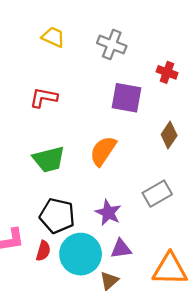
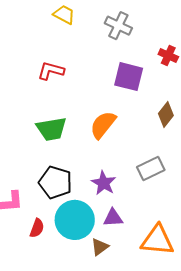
red semicircle: (43, 251) -> (37, 228), moved

